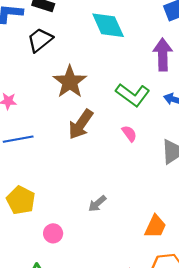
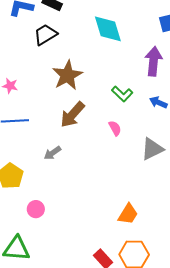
green L-shape: (133, 95) -> (122, 94), size x0.7
gray arrow: (97, 204) -> (52, 153), moved

